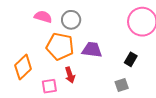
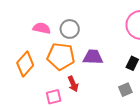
orange diamond: (23, 67) -> (25, 64), moved

